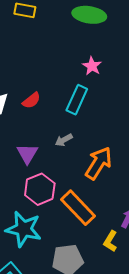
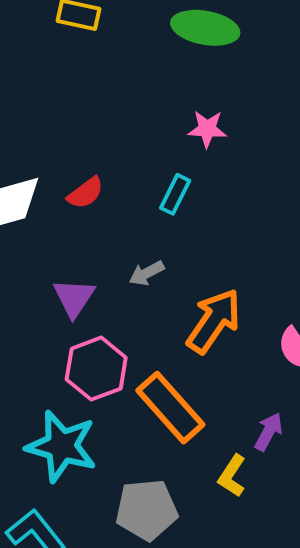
pink star: (92, 66) -> (207, 129), turned -30
cyan rectangle: (77, 100) -> (175, 194), size x0.7

